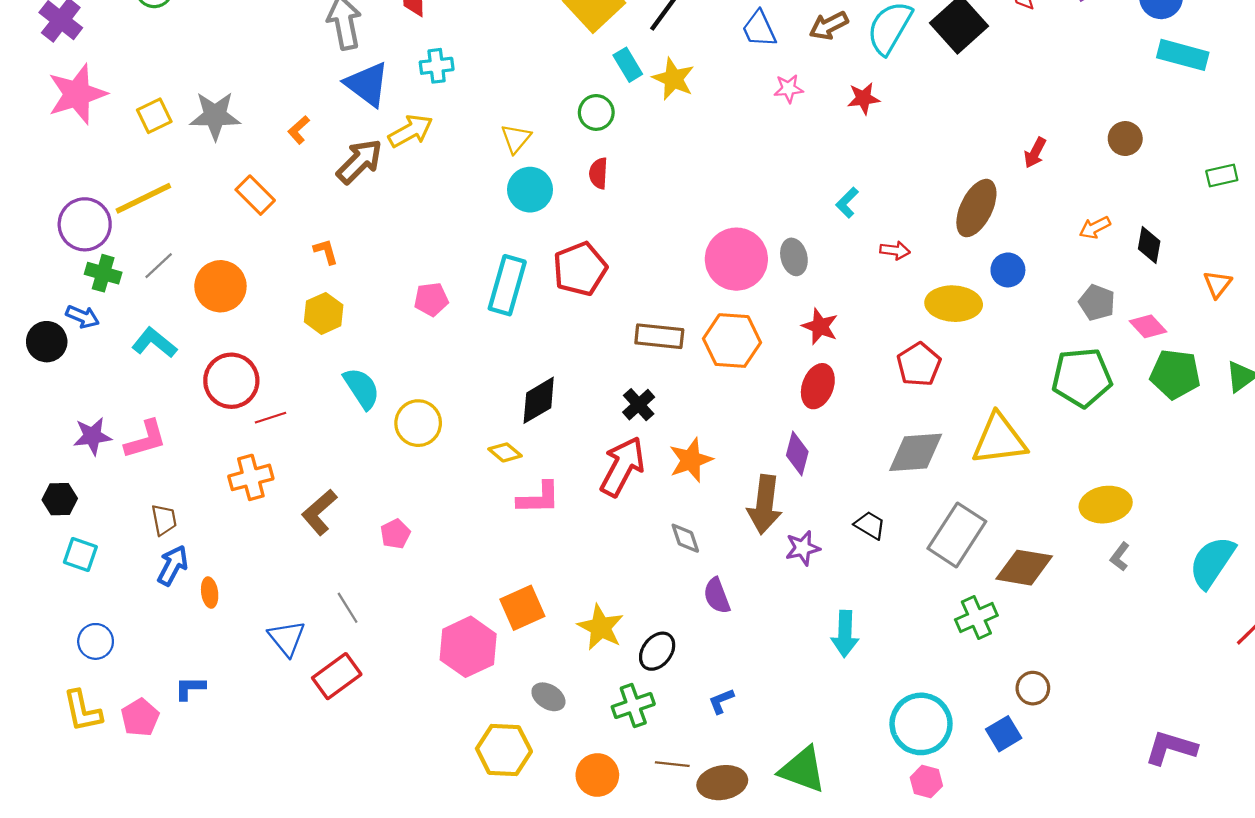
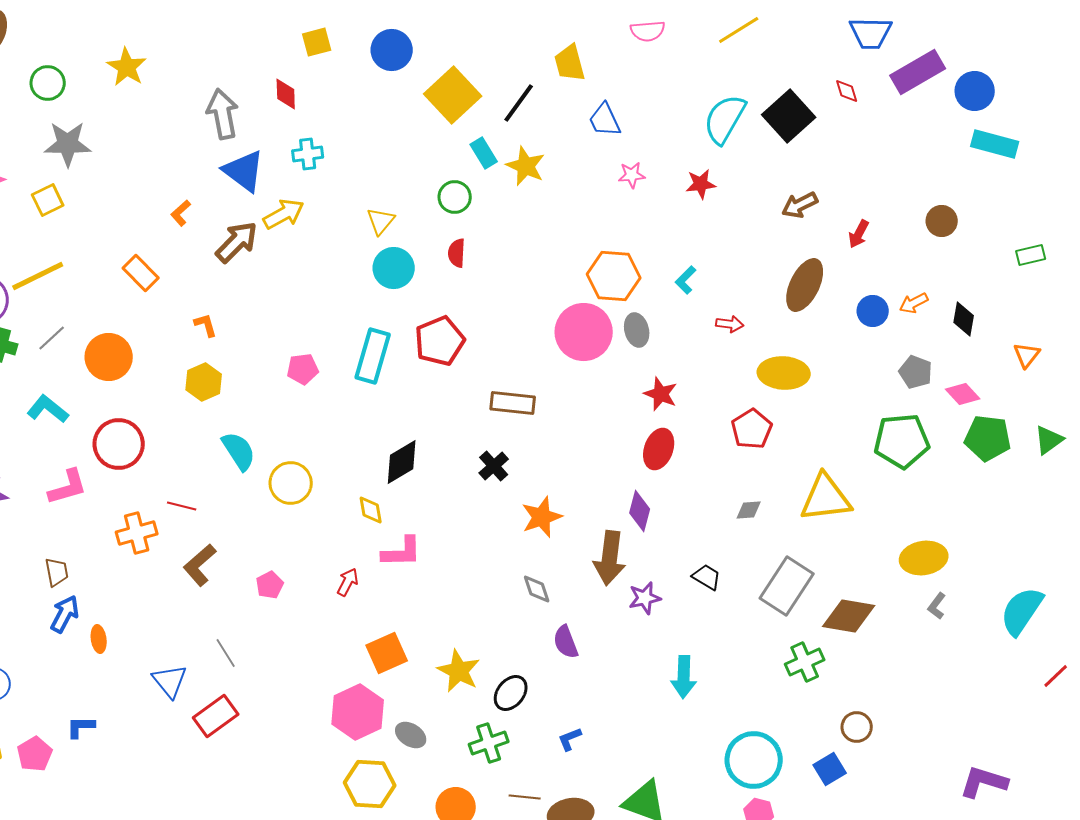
brown arrow: (829, 26) -> (800, 205), moved
gray star: (215, 116) -> (68, 144), moved
blue circle: (1008, 270) -> (873, 311), moved
orange hexagon: (732, 341) -> (614, 276), moved
red line: (270, 418) -> (182, 506), moved, turned 32
pink L-shape: (146, 439) -> (68, 487), moved
yellow diamond: (505, 452) -> (371, 510), turned 40
gray diamond: (916, 452) -> (749, 510), size x0.5
red arrow: (622, 467) -> (348, 582), moved, size x0.5
pink hexagon: (468, 647) -> (358, 712), moved

